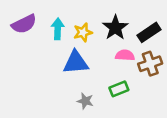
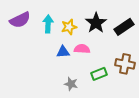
pink semicircle: (125, 55) -> (82, 49), moved
blue triangle: (76, 62) -> (63, 52), size x0.6
brown cross: (150, 64) -> (125, 64), moved, turned 30

